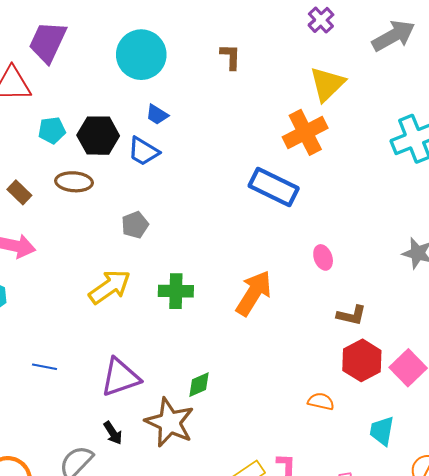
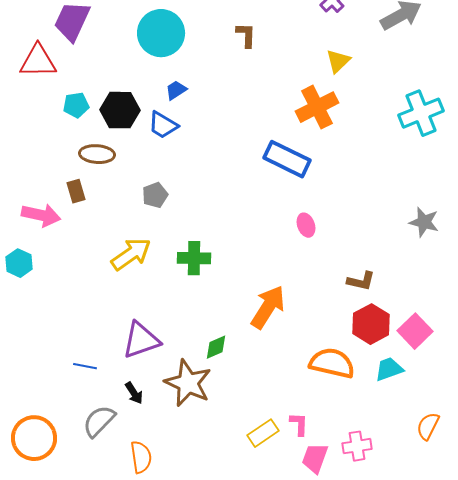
yellow triangle: (327, 84) -> (338, 61), size x0.7
blue trapezoid: (157, 115) -> (176, 90), turned 115
brown rectangle: (19, 192) -> (76, 191), moved, turned 30
pink ellipse: (323, 257) -> (306, 225), moved
orange arrow: (254, 293) -> (268, 307), moved
blue line: (45, 367) -> (85, 366), moved
orange semicircle: (321, 401) -> (332, 363), size x1.8
cyan trapezoid: (382, 431) -> (389, 369), moved, turned 60

